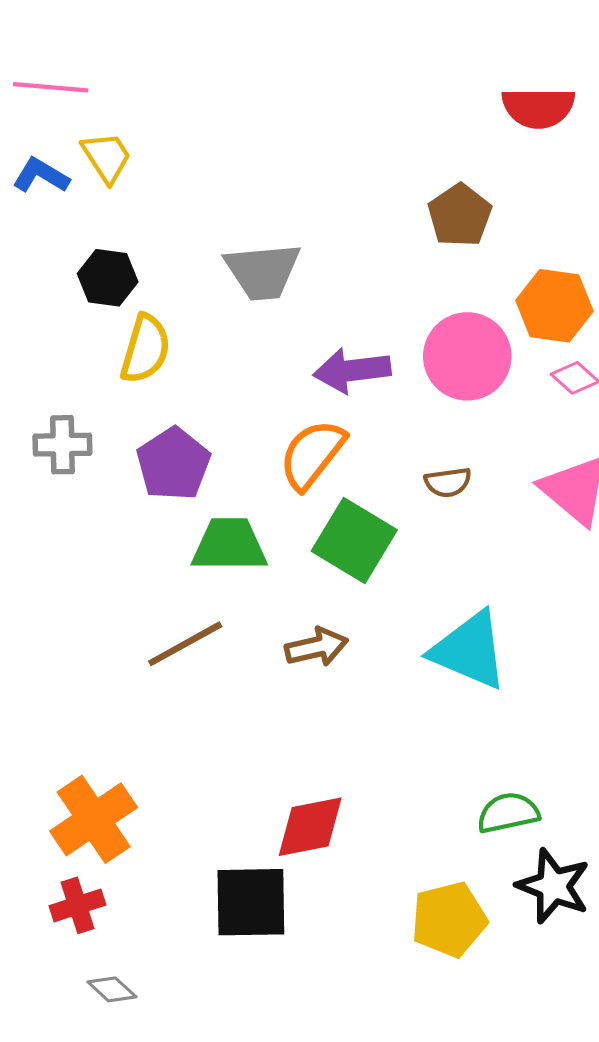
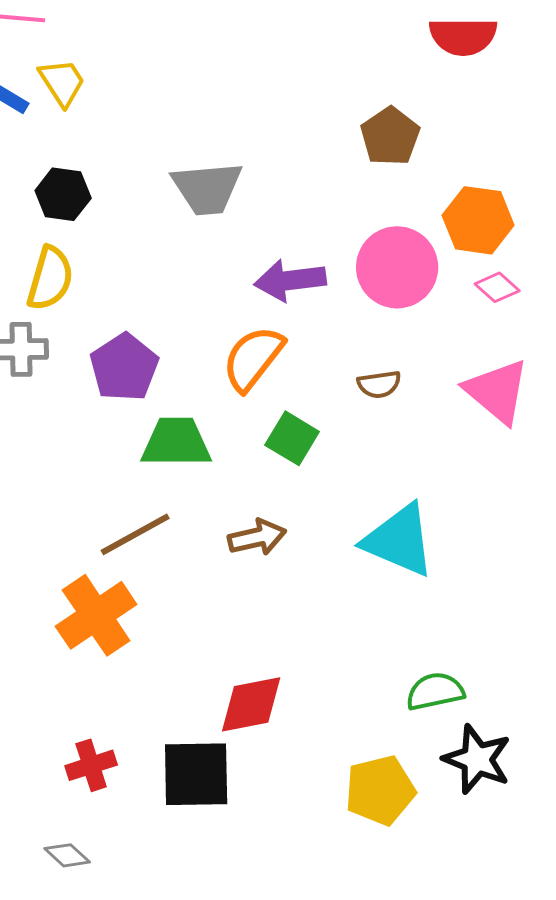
yellow semicircle: (145, 349) -> (50, 278), moved
green square: (354, 540) -> (292, 438), size x0.7
orange cross: (94, 819) -> (96, 615), moved
red cross: (78, 905) -> (91, 765), moved

